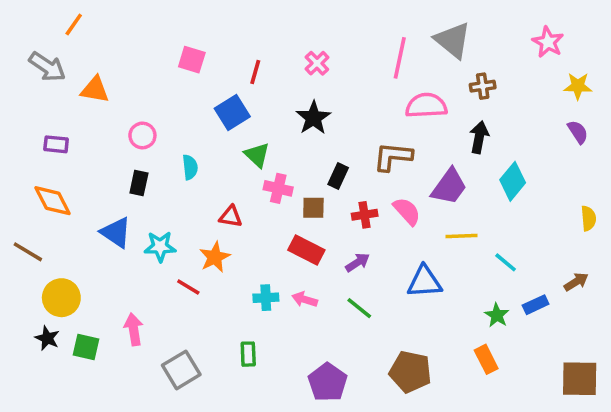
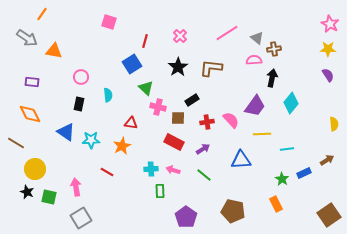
gray triangle: (453, 40) -> (257, 38), moved, size x0.6
pink star: (548, 42) -> (330, 24), moved
pink line: (400, 58) -> (227, 33), turned 45
pink square: (192, 60) -> (109, 22), moved
pink semicircle: (426, 106) -> (254, 60), moved, size x0.7
brown L-shape: (393, 157) -> (211, 68), moved
black rectangle: (338, 176) -> (192, 100), turned 32
cyan line: (506, 262) -> (287, 149), turned -48
red line: (188, 287) -> (107, 172), moved
green rectangle: (248, 354) -> (160, 191), moved
gray square: (181, 370) -> (81, 218), moved
brown square: (580, 379) -> (329, 215), turned -35

